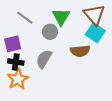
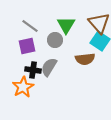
purple square: (13, 44) -> (27, 46), moved
black cross: (16, 62) -> (33, 70), moved

